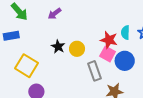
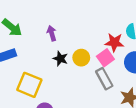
purple arrow: (55, 14) -> (52, 33), moved, turned 120
pink square: (108, 54) -> (105, 58), moved, turned 35

